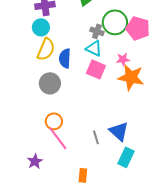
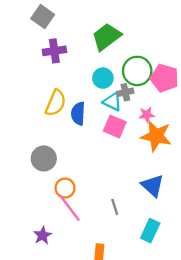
cyan circle: (41, 27) -> (103, 78), moved
gray cross: (97, 31) -> (125, 92), moved, turned -32
gray circle: (50, 83) -> (44, 158), moved
blue triangle: (119, 131) -> (153, 186), moved

